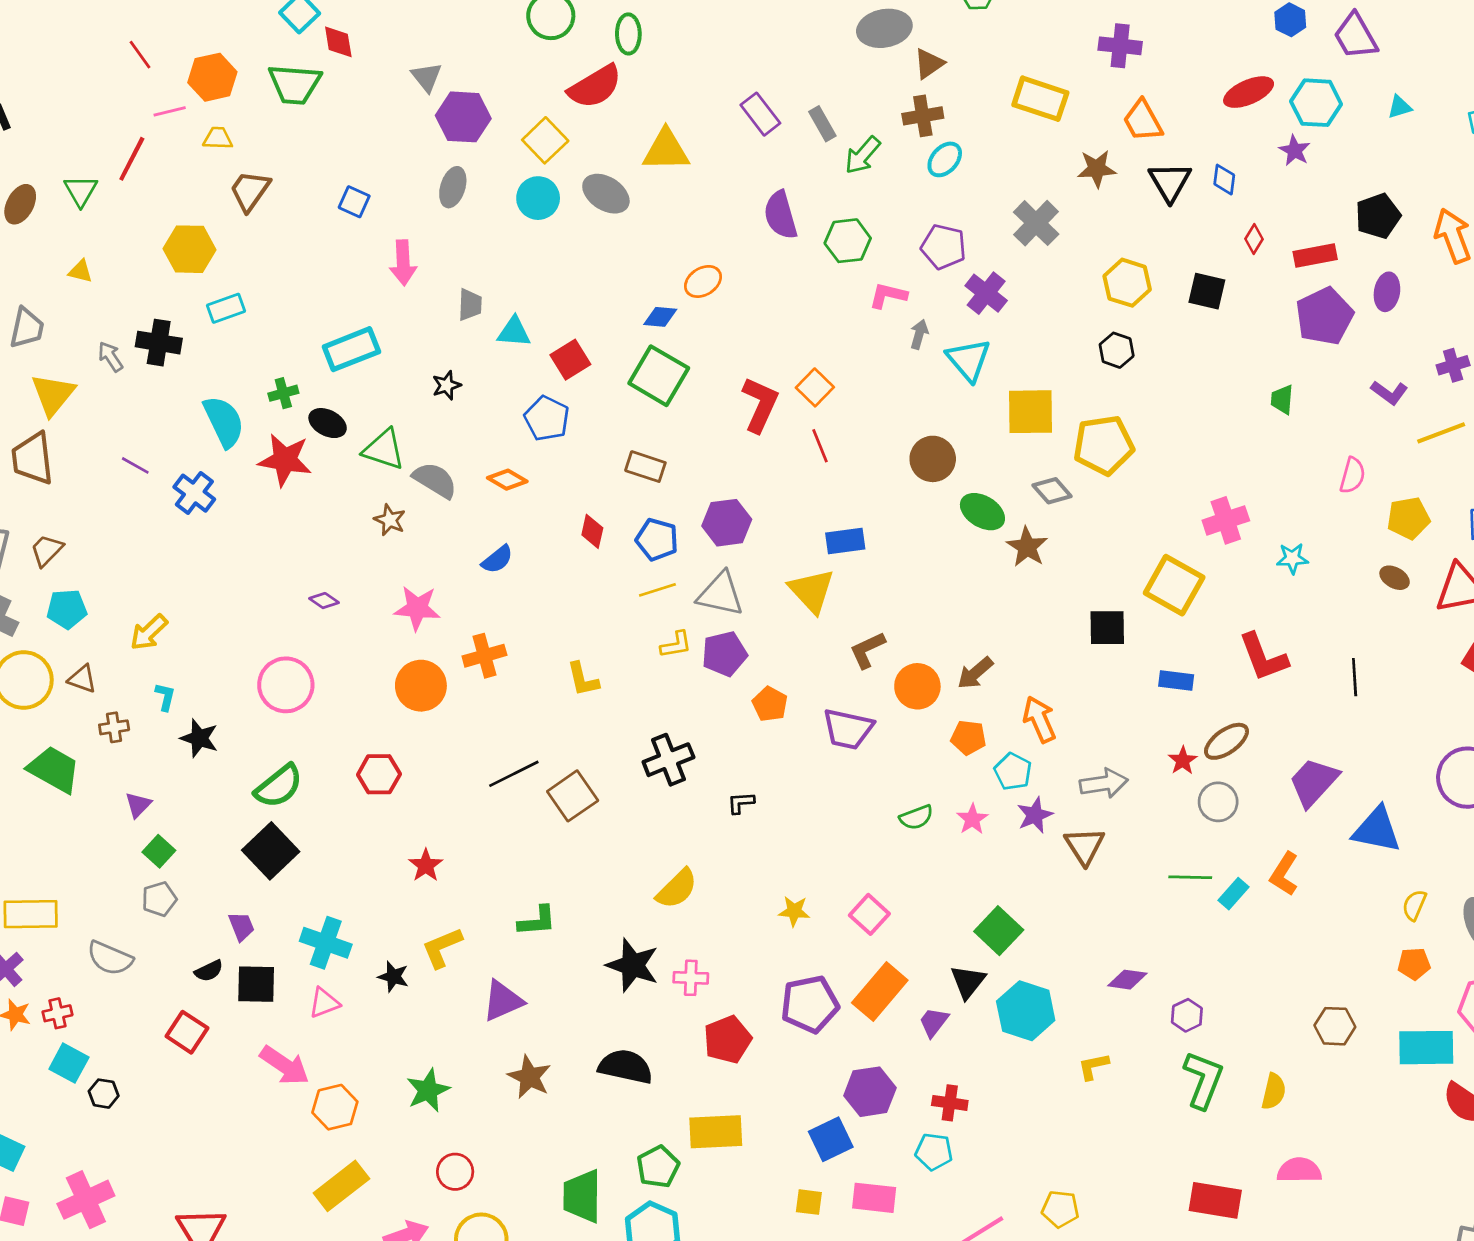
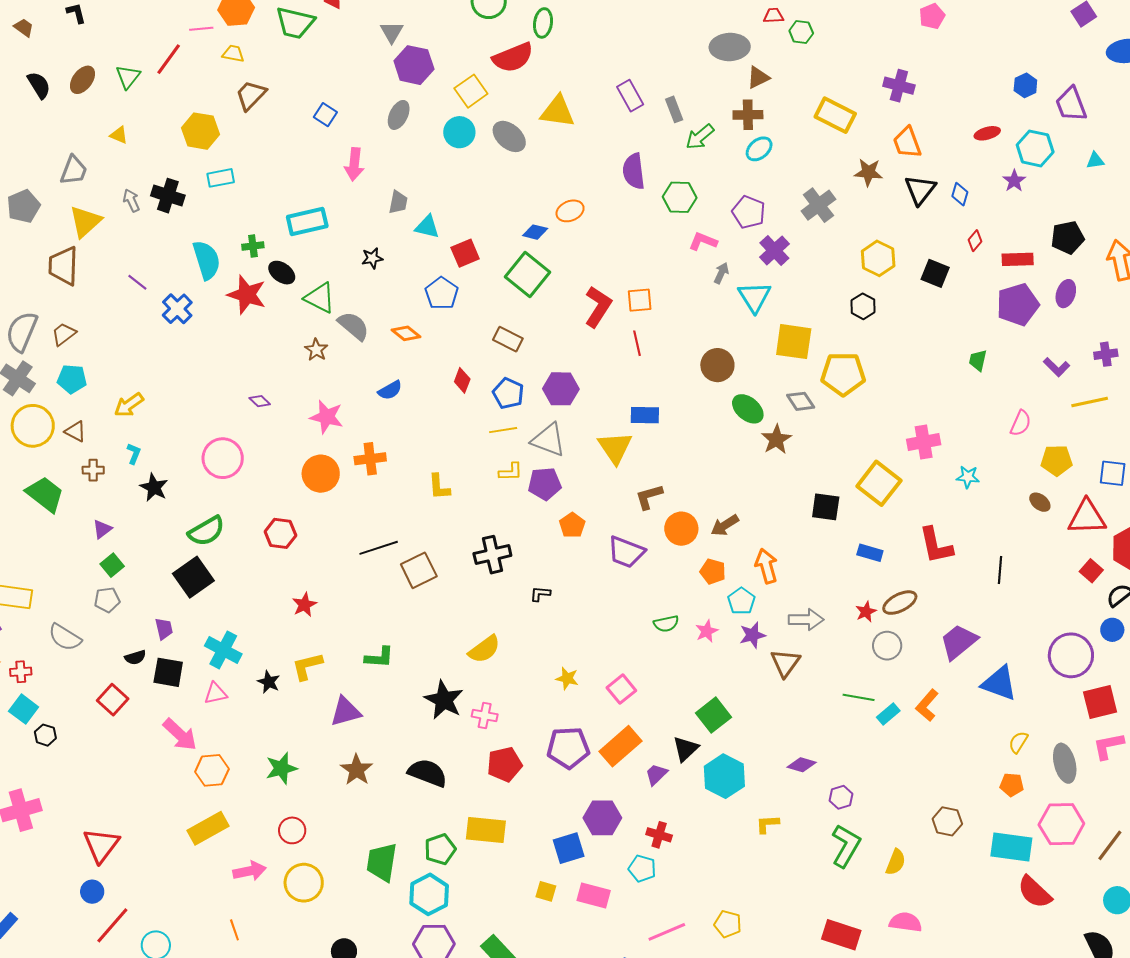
red ellipse: (1249, 92) -> (987, 133), size x0.7
orange square: (815, 387) -> (640, 300), turned 32

